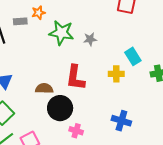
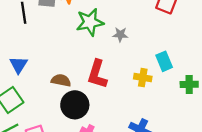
green star: (61, 33) -> (90, 22), turned -30

